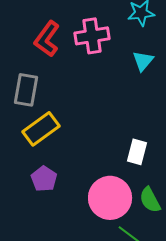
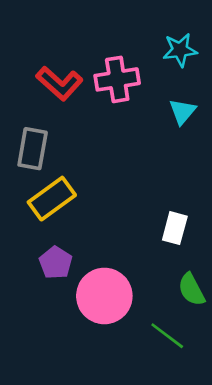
red L-shape: (47, 39) -> (60, 83), turned -84
pink circle: (110, 198) -> (104, 296), moved

